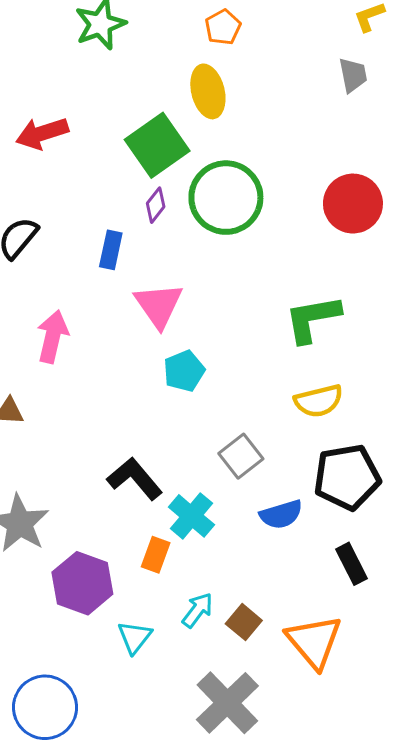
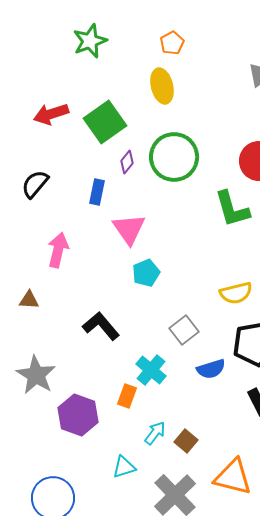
green square: (157, 145) -> (105, 122), moved
green L-shape: (313, 319) -> (232, 209), moved, turned -96
black L-shape: (135, 479) -> (101, 326), moved
cyan triangle: (135, 637) -> (124, 467), moved, turned 35
orange triangle: (314, 642) -> (233, 477), moved, turned -36

